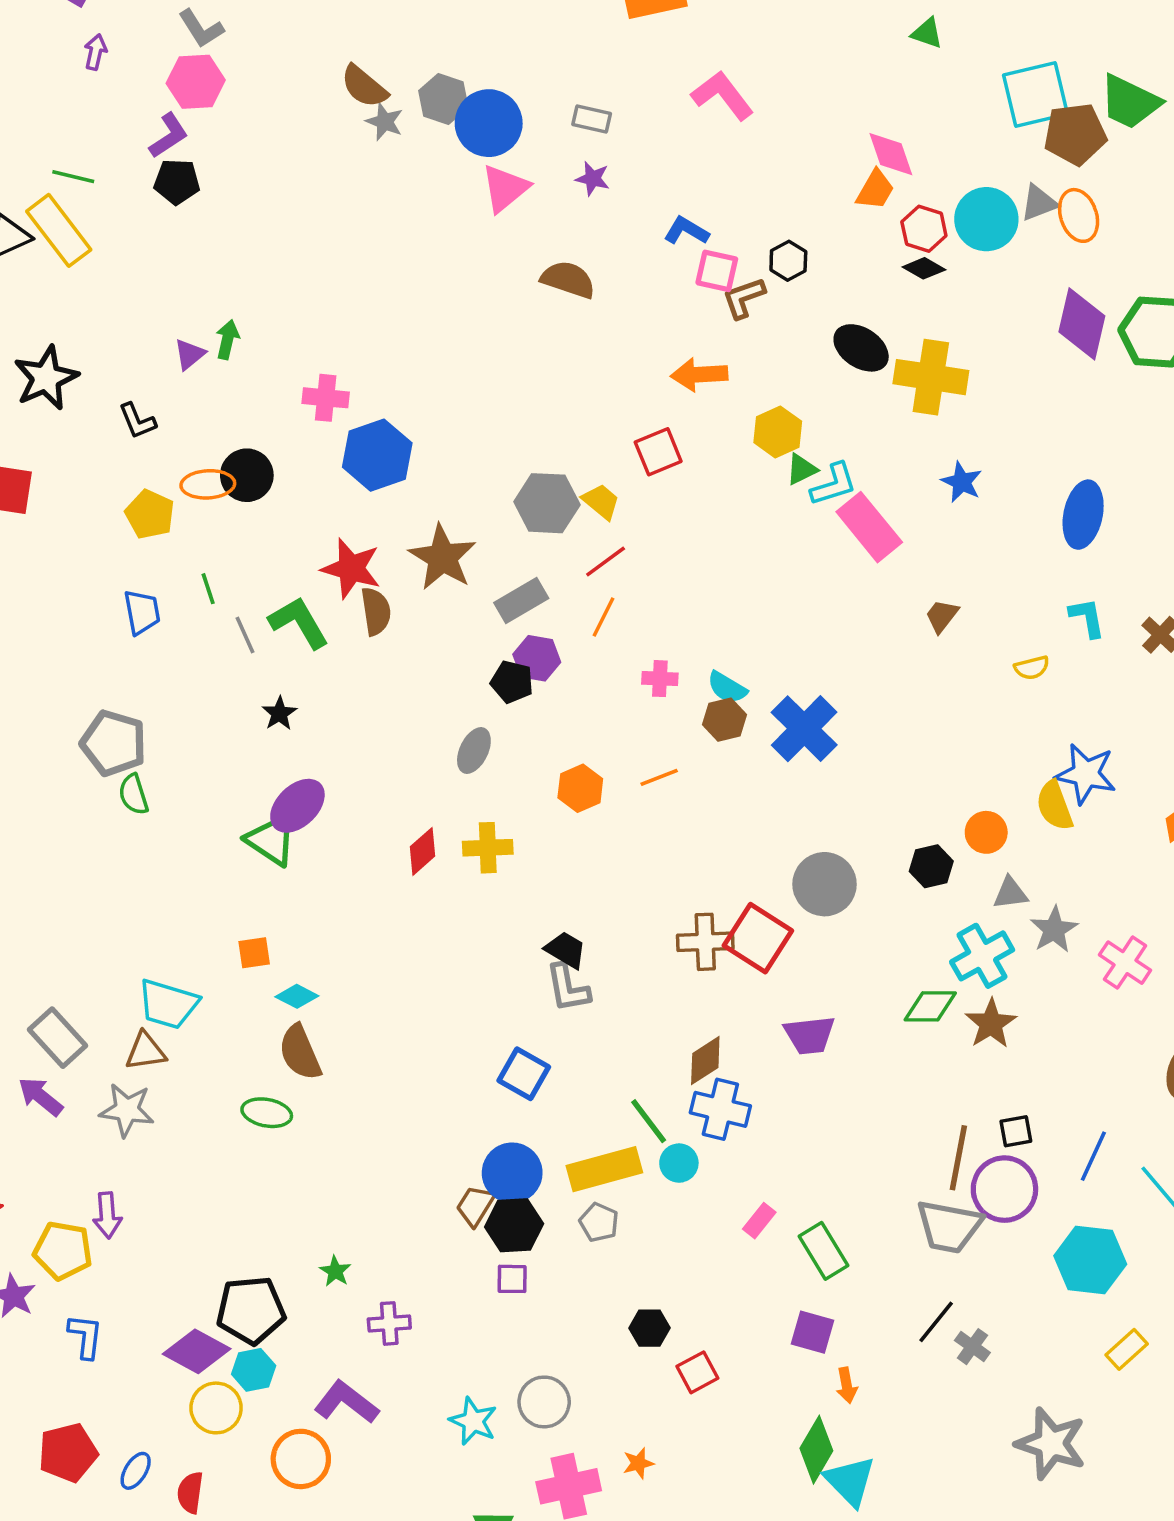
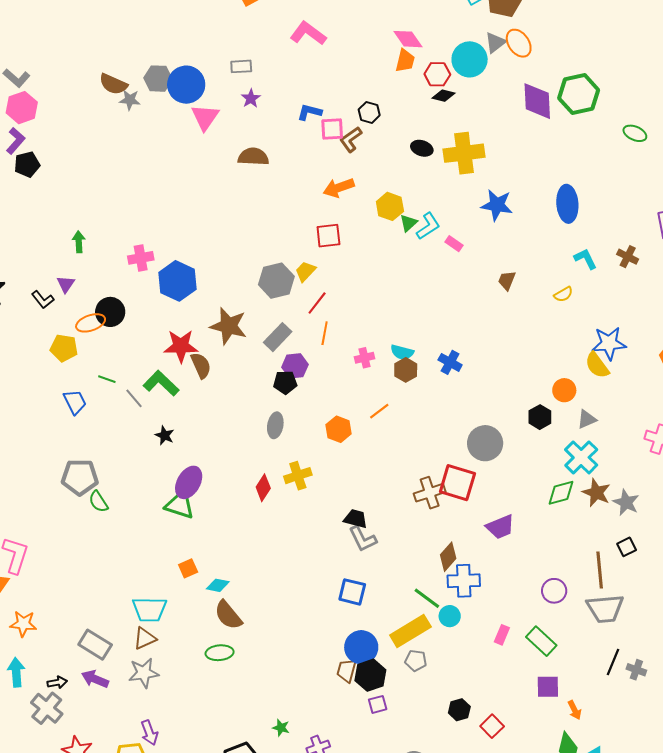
purple star: (593, 179) -> (251, 98), turned -30
black ellipse: (861, 348) -> (422, 148), size x0.7
purple triangle: (189, 354) -> (66, 284), moved
red square: (658, 452) -> (328, 236), turned 32
blue star: (962, 482) -> (497, 205), size x1.4
yellow trapezoid: (601, 502) -> (305, 271), turned -70
pink rectangle: (869, 527) -> (454, 244), size x0.5
green line: (208, 589) -> (107, 379), turned -36
blue cross: (804, 729) -> (450, 362), size x0.6
gray star: (1054, 930) -> (626, 502), moved
purple circle: (1004, 1189) -> (554, 591), moved, size x0.7

